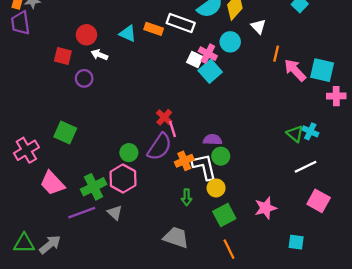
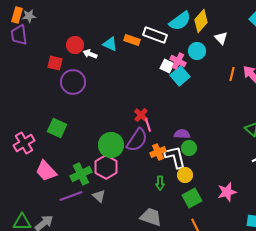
orange line: (276, 54) -> (232, 74), moved
white arrow: (99, 55) -> (90, 54), moved
purple circle: (84, 78) -> (73, 82), size x1.6
green circle: (129, 153) -> (111, 145), size x1.6

